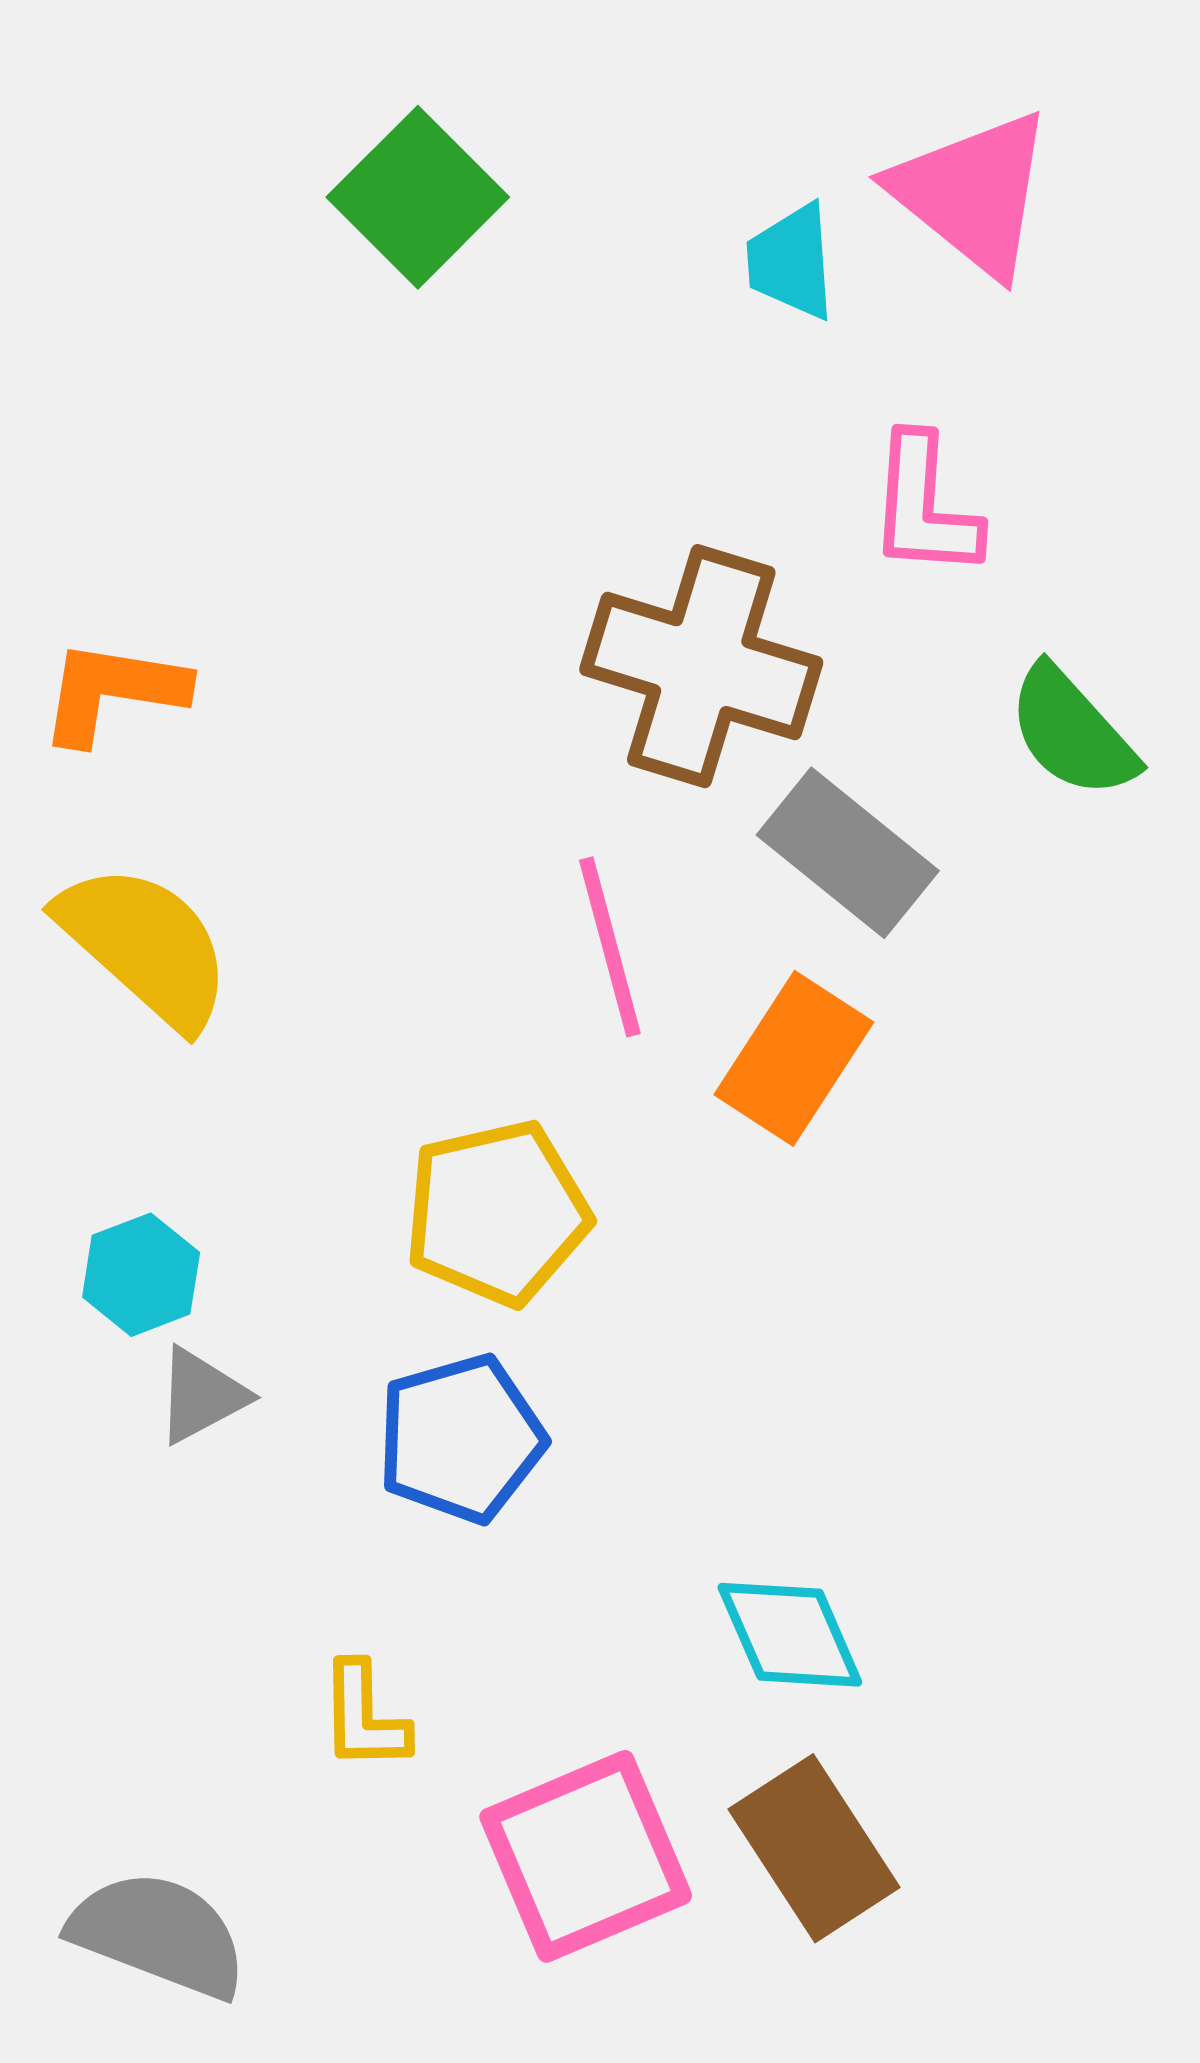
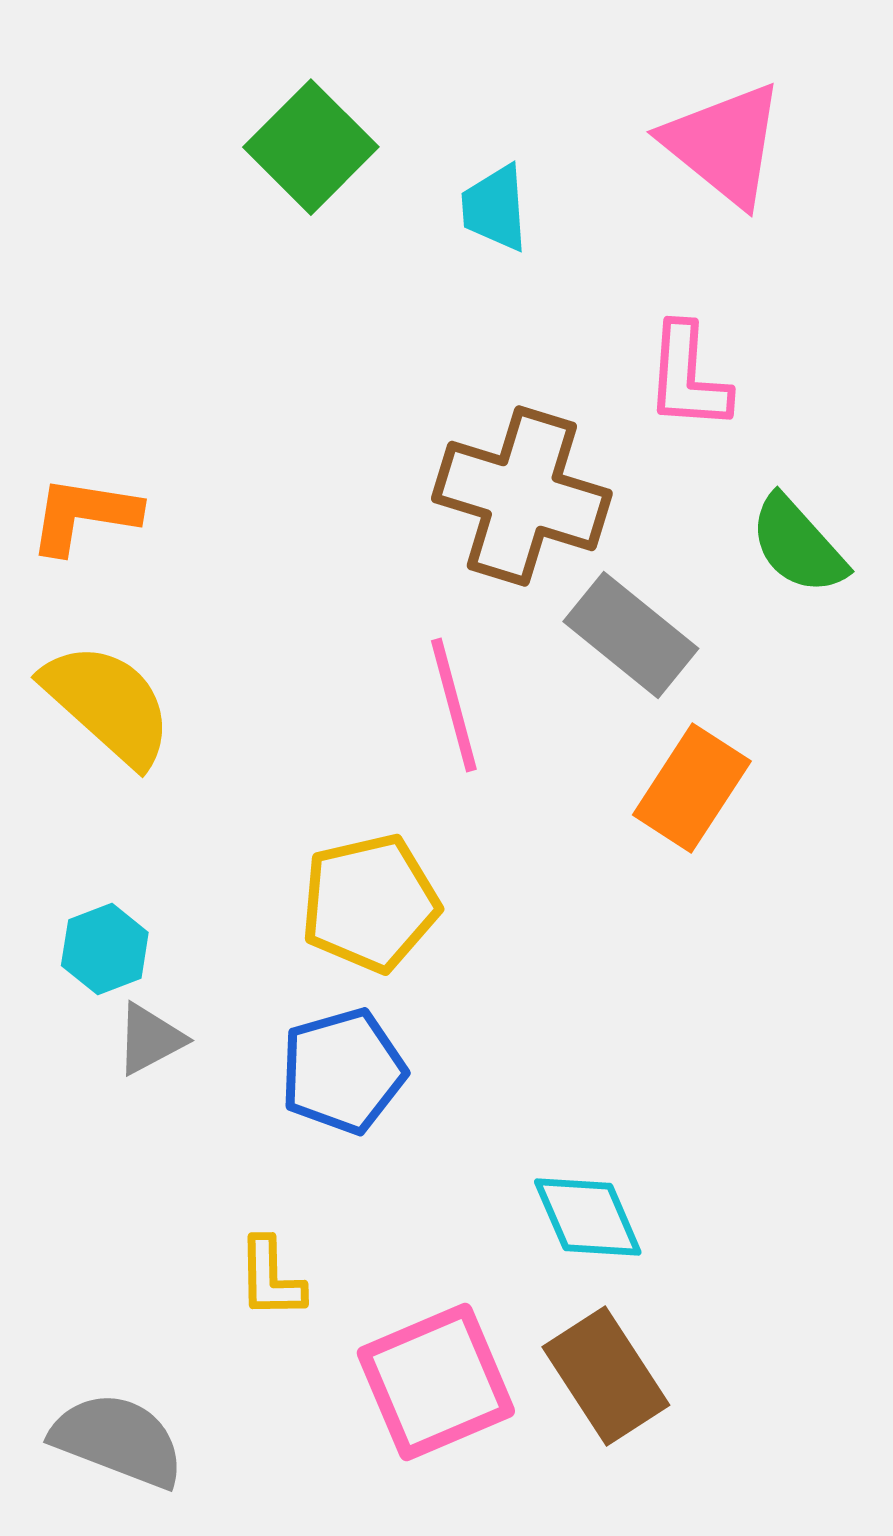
cyan trapezoid: (791, 262) -> (495, 208), moved
orange rectangle: (794, 1058) -> (692, 788), moved

